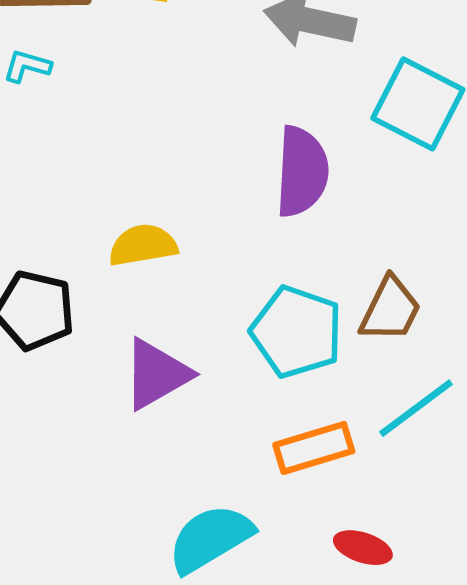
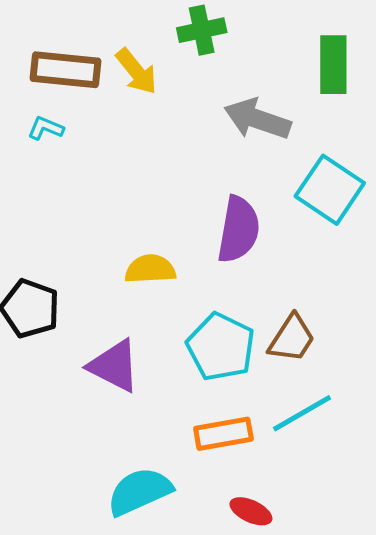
yellow semicircle: (143, 245) -> (150, 269), moved
purple triangle: (156, 374) -> (114, 366), turned 50

